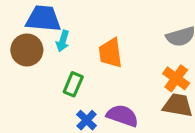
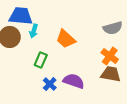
orange trapezoid: (110, 53) -> (66, 39), turned -40

